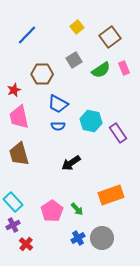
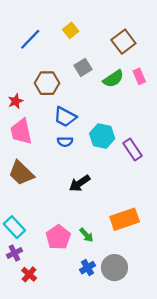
yellow square: (77, 27) -> (71, 30), moved
brown trapezoid: (19, 154) -> (21, 173), turned -30

